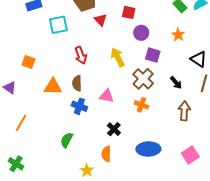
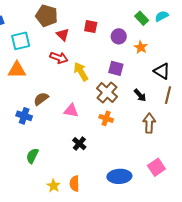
purple circle: (141, 33) -> (119, 36), moved
red arrow: (81, 55) -> (59, 58), moved, turned -48
brown semicircle: (77, 83) -> (41, 99), turned 56
orange triangle: (53, 87) -> (17, 70), moved
blue cross: (79, 106) -> (24, 116), moved
blue ellipse: (148, 149) -> (119, 176), moved
orange semicircle: (106, 154) -> (74, 184), moved

